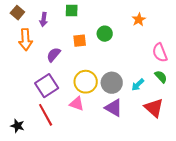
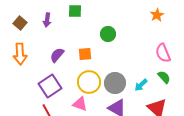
brown square: (17, 13) -> (20, 23), moved
orange star: (139, 20) -> (157, 15), moved
orange arrow: (25, 40) -> (20, 54), moved
orange square: (80, 41) -> (85, 54), moved

